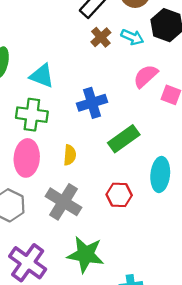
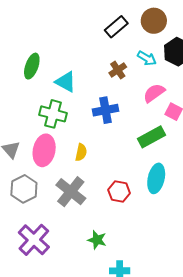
brown cross: (101, 37) -> (118, 70), moved
green rectangle: (124, 139) -> (152, 137), moved
green star: (86, 255) -> (97, 240), moved, size x0.6

